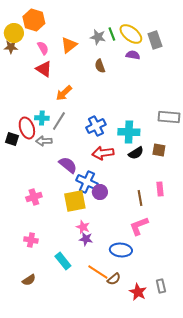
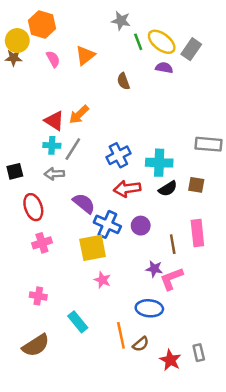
gray star: (98, 37) -> (121, 21), moved
gray rectangle: (155, 40) -> (191, 49), turned 54
red triangle: (44, 69) -> (54, 121), moved
red ellipse: (27, 128) -> (33, 207), moved
black square: (12, 139) -> (15, 171), turned -32
pink rectangle: (160, 189) -> (197, 233), size x1.5
purple circle: (100, 192) -> (141, 226), moved
purple star: (86, 239) -> (154, 269), moved
orange line: (98, 272) -> (121, 335), turned 45
brown semicircle: (29, 280) -> (36, 345), size x1.6

